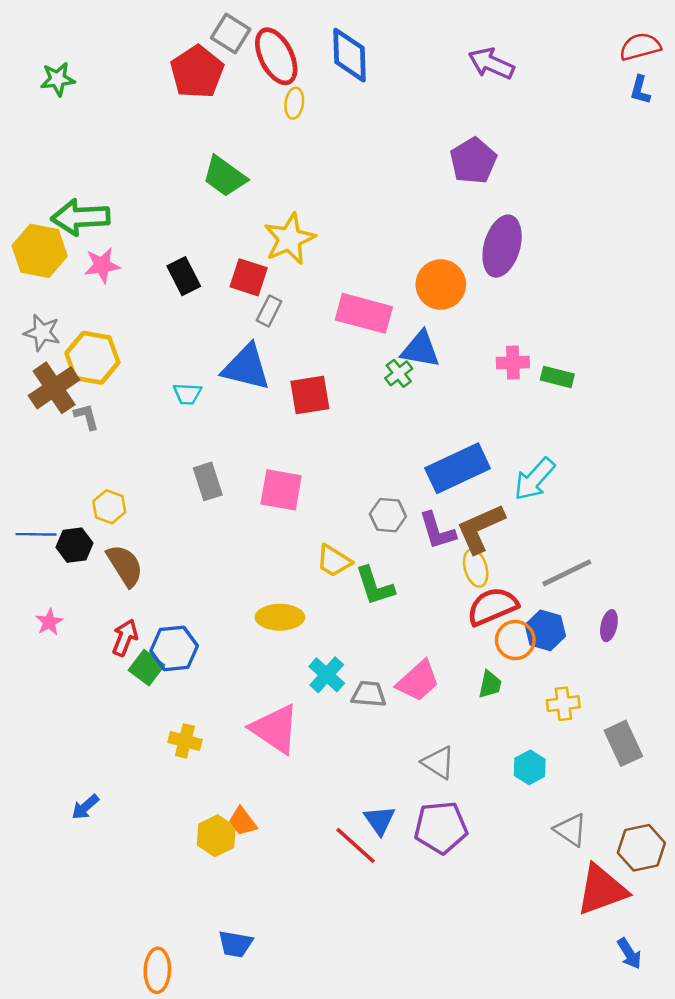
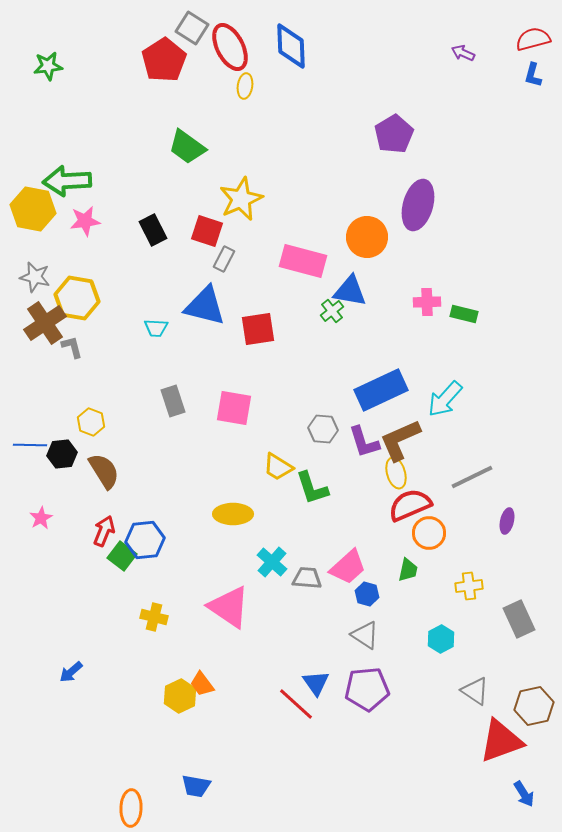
purple arrow: (491, 64) -> (463, 53), moved, size x0.6
blue hexagon: (545, 630) -> (367, 594), moved, size x0.7

